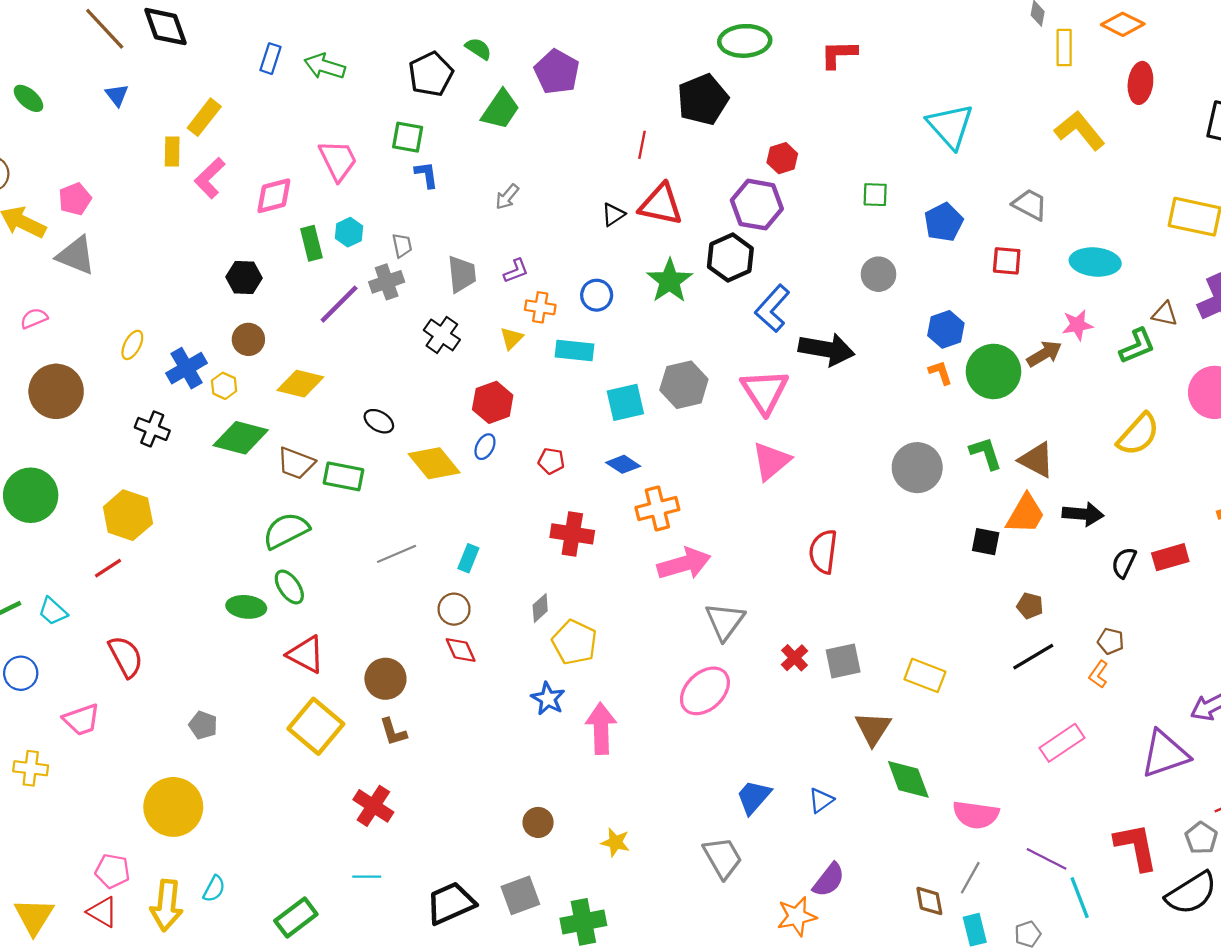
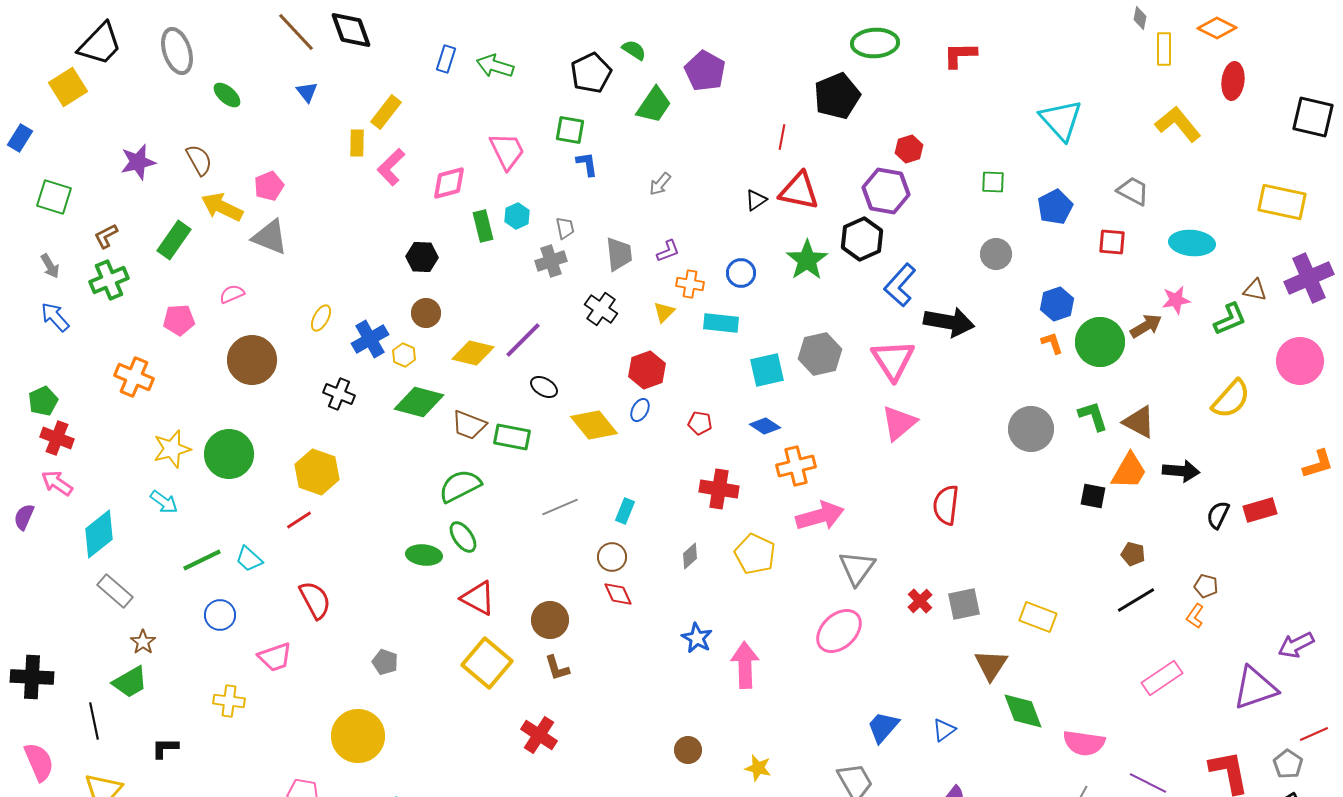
purple line: (339, 304) -> (523, 340), moved
yellow pentagon: (575, 642) -> (755, 554), moved

